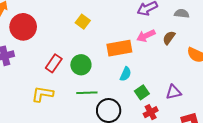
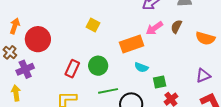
cyan semicircle: (126, 74) -> (141, 67), turned 96
green square: (142, 92) -> (160, 82), turned 32
purple triangle: (174, 92) -> (203, 76), moved

